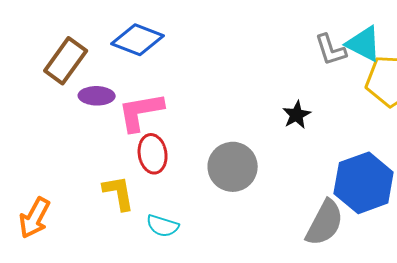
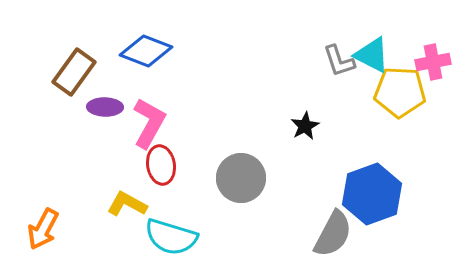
pink L-shape: (141, 112) -> (149, 123), turned 129
yellow L-shape: (119, 193) -> (127, 204), turned -51
cyan semicircle: (163, 226) -> (171, 237), size x1.6

